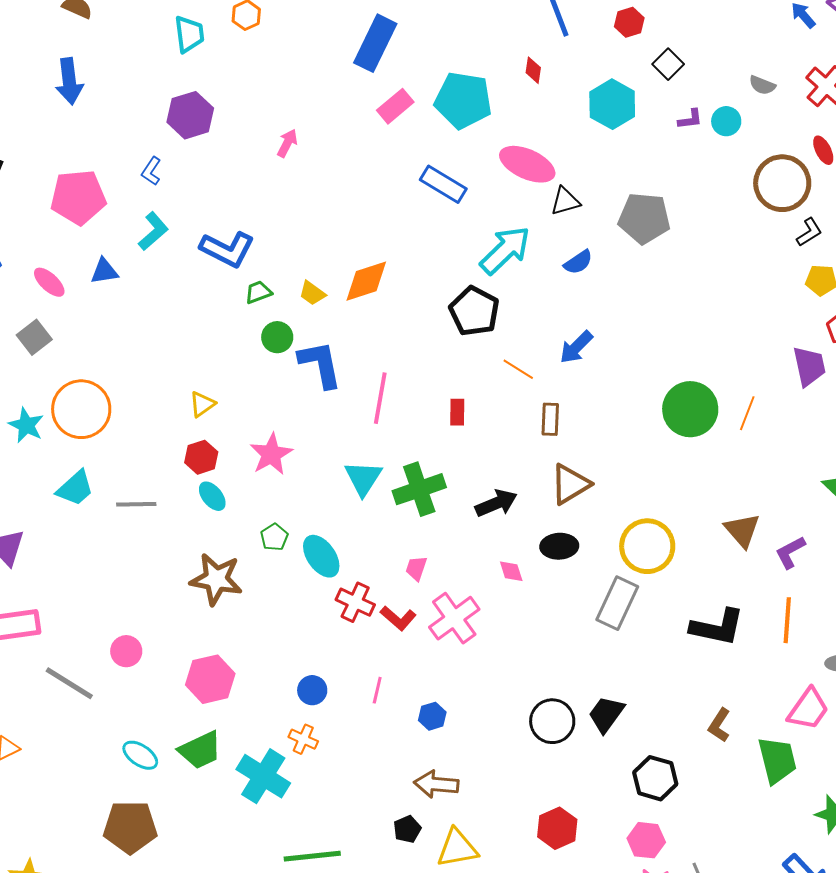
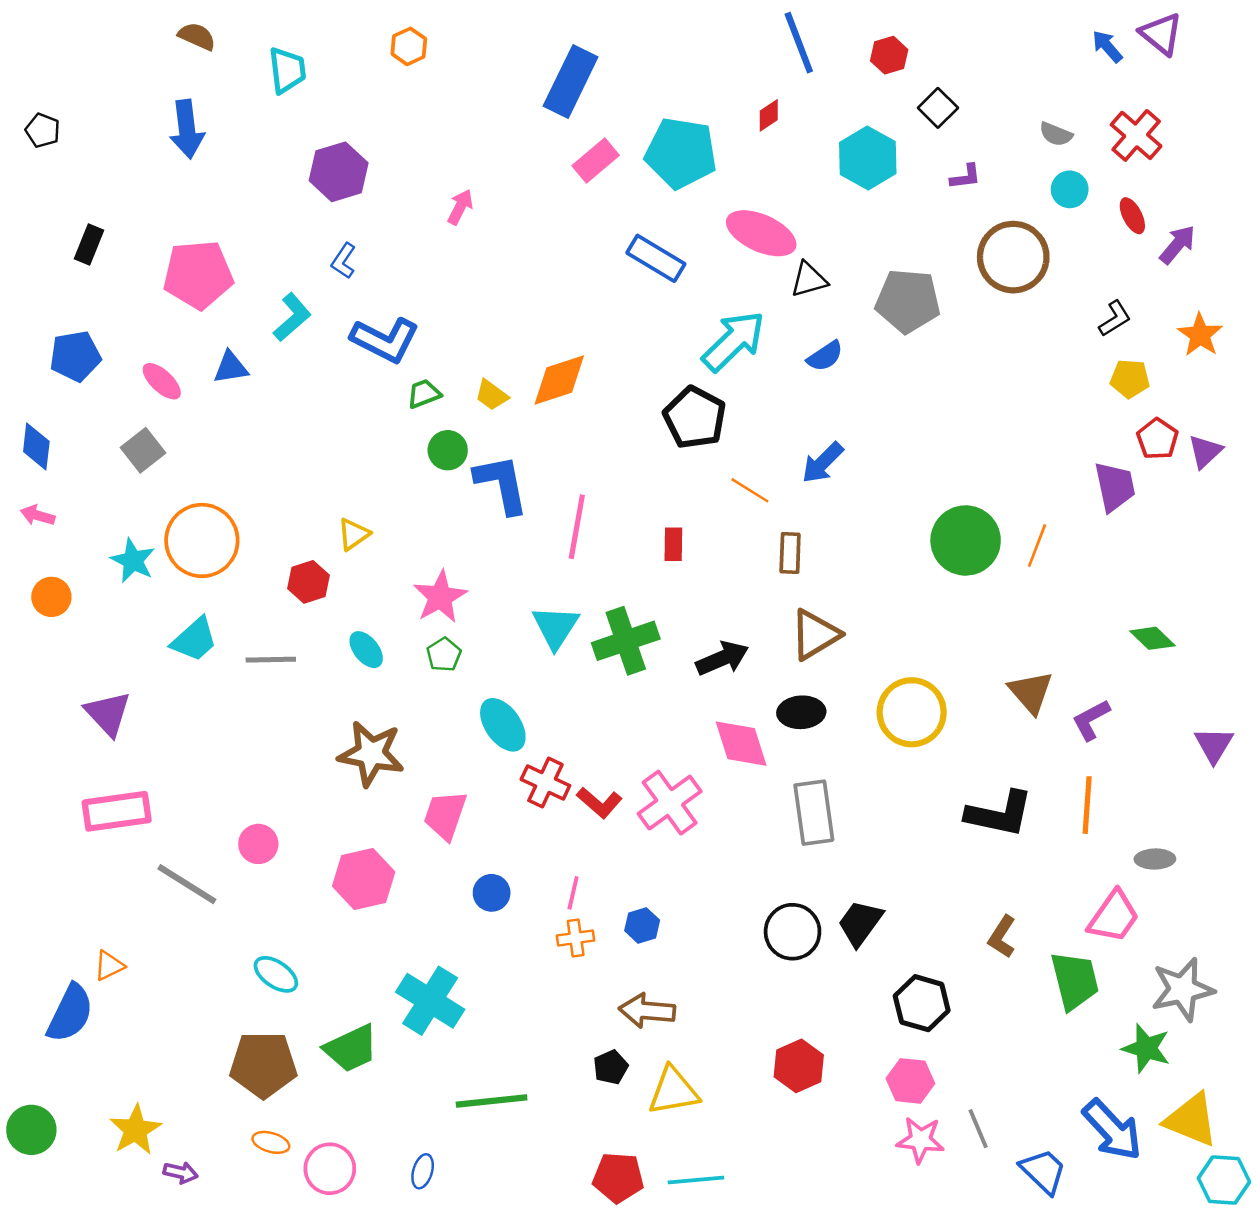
cyan trapezoid: (189, 34) -> (287, 70), moved
red diamond: (533, 70) -> (769, 115), turned 48
cyan circle: (726, 121) -> (1070, 189), moved
blue L-shape: (151, 171) -> (344, 261), moved
brown circle: (782, 183) -> (1013, 257), moved
red hexagon: (201, 457) -> (308, 582), moved
green pentagon: (274, 537) -> (444, 655), moved
pink trapezoid: (416, 568) -> (445, 815), moved, size x1.6
pink diamond: (511, 571) -> (741, 744), size x1.8
gray rectangle: (617, 603) -> (814, 813), moved, turned -33
orange cross: (303, 739) -> (576, 938), moved, turned -32
green trapezoid: (200, 750) -> (351, 1048), moved

